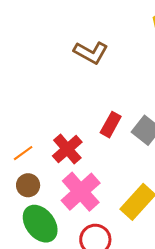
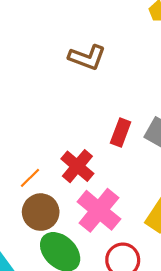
brown circle: (28, 185) -> (41, 212), size x1.4

